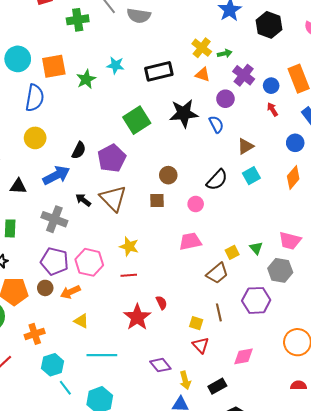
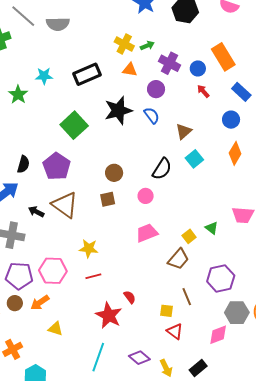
gray hexagon: (280, 270) -> (237, 313), moved
cyan line: (102, 355) -> (98, 357), moved, turned -60

